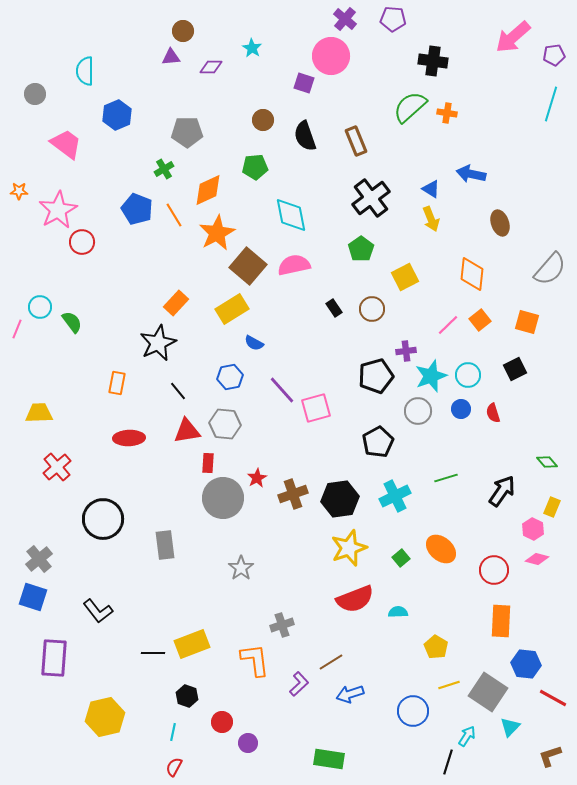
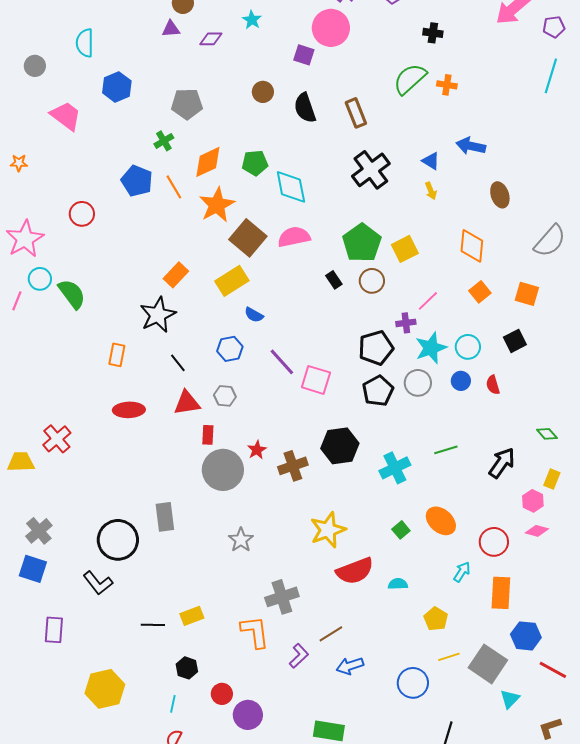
black cross: (433, 61) -> (433, 33), size x0.7
green pentagon: (255, 167) -> (255, 163), moved
pink star: (58, 210) -> (25, 239), moved
yellow arrow: (431, 219) -> (431, 191), size x0.7
green pentagon: (361, 249) -> (362, 243), moved, size x1.5
green semicircle: (72, 322) -> (72, 294), size x1.4
pink line: (448, 325) -> (428, 301), moved
pink square: (316, 408) -> (316, 380), turned 32
yellow trapezoid: (39, 413) -> (21, 462), moved
gray hexagon: (225, 424) -> (225, 396), size x0.7
black pentagon: (378, 442) -> (378, 391), moved
black hexagon: (340, 499) -> (340, 446), moved
black circle: (103, 519) -> (118, 540), moved
yellow star: (349, 548) -> (328, 530), moved
gray cross: (282, 625) -> (282, 597), size x1.4
yellow rectangle: (192, 644) -> (192, 616), size x0.7
purple rectangle: (54, 658) -> (54, 630), size x0.7
cyan arrow: (467, 736) -> (462, 572), moved
purple circle: (248, 743) -> (248, 715), size x1.5

